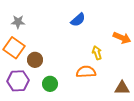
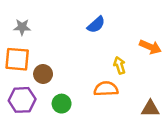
orange square: (14, 48) -> (17, 59), turned -30

